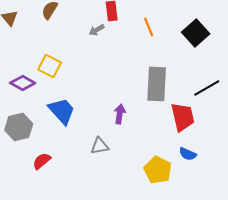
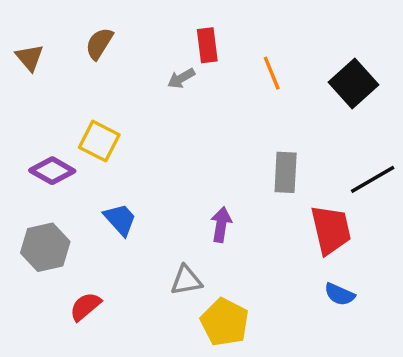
gray rectangle: (157, 84) -> (286, 172), size x0.7
blue trapezoid: (62, 111) -> (120, 219), size x0.7
yellow pentagon: (158, 170) -> (225, 322), moved

